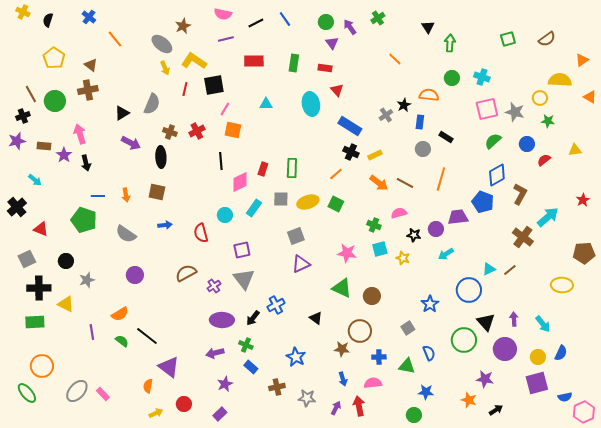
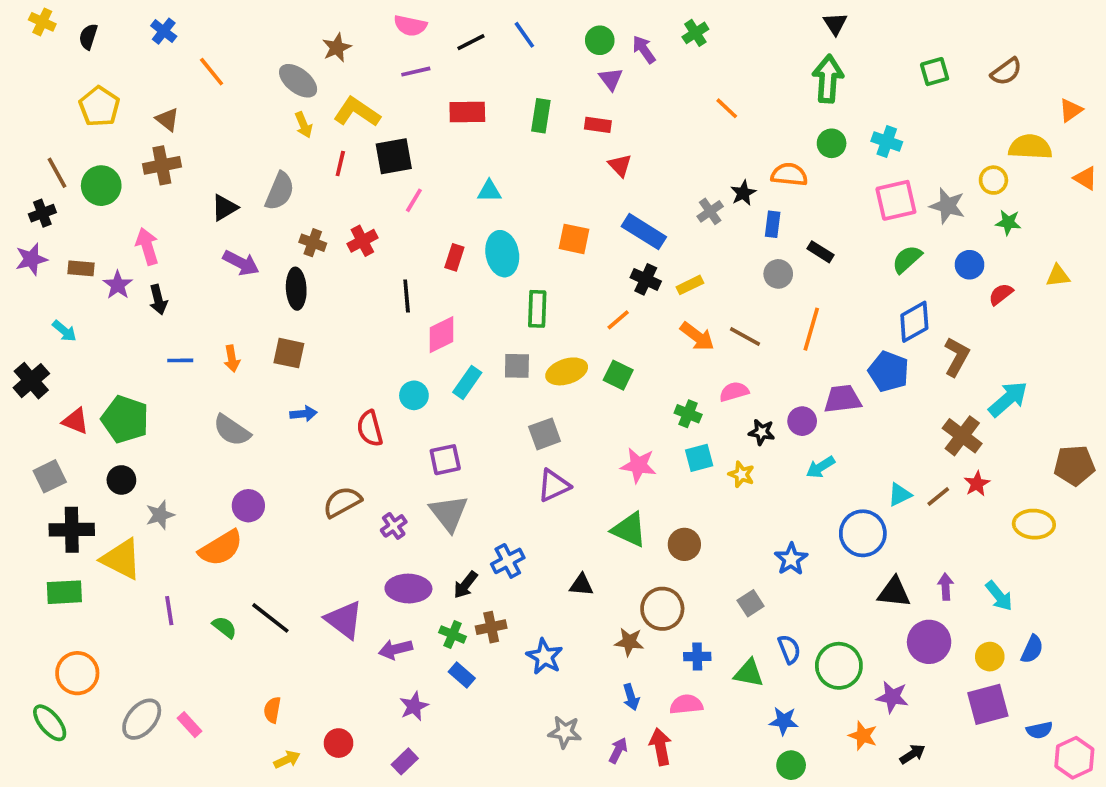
black triangle: (428, 27) -> (835, 24), moved
green arrow: (450, 43) -> (828, 79), size x1.4
cyan ellipse: (311, 104) -> (502, 254), moved
orange square: (233, 130) -> (574, 239), moved
red rectangle: (263, 169) -> (454, 257), moved
red star: (583, 200) -> (977, 484), moved
green pentagon: (84, 220) -> (125, 419), moved
yellow triangle: (66, 304) -> (121, 559), size x1.4
orange semicircle: (120, 314) -> (221, 548), moved, size x1.4
black triangle: (316, 318) -> (581, 585), turned -32
black triangle: (486, 322) -> (894, 592), turned -42
green circle: (464, 340) -> (839, 666), moved
purple triangle: (169, 367) -> (344, 620), moved
brown cross: (277, 387) -> (491, 627), moved
green circle: (414, 415) -> (791, 765), moved

